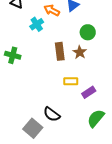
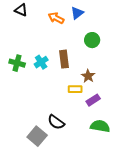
cyan cross: (37, 24) -> (41, 62), moved
brown star: (80, 52) -> (88, 76), moved
green semicircle: (96, 118) -> (100, 126), turned 60

